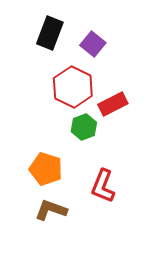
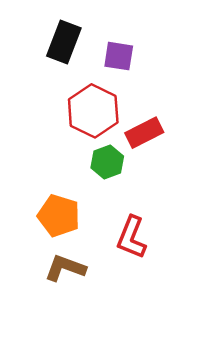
purple square: (93, 44) -> (119, 56), turned -30

